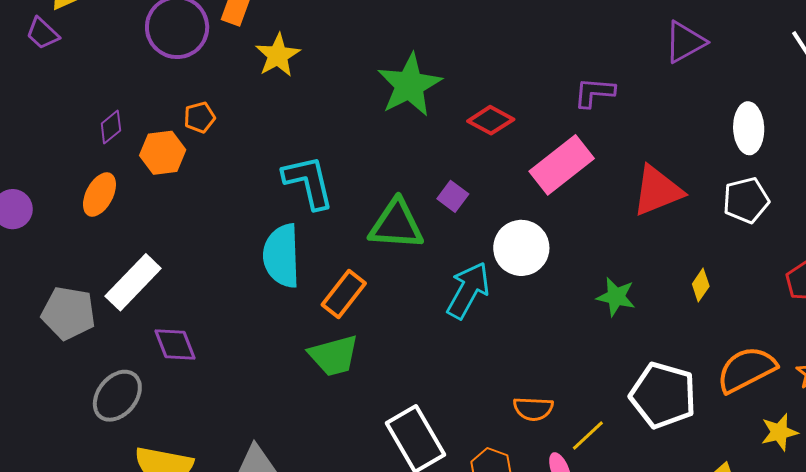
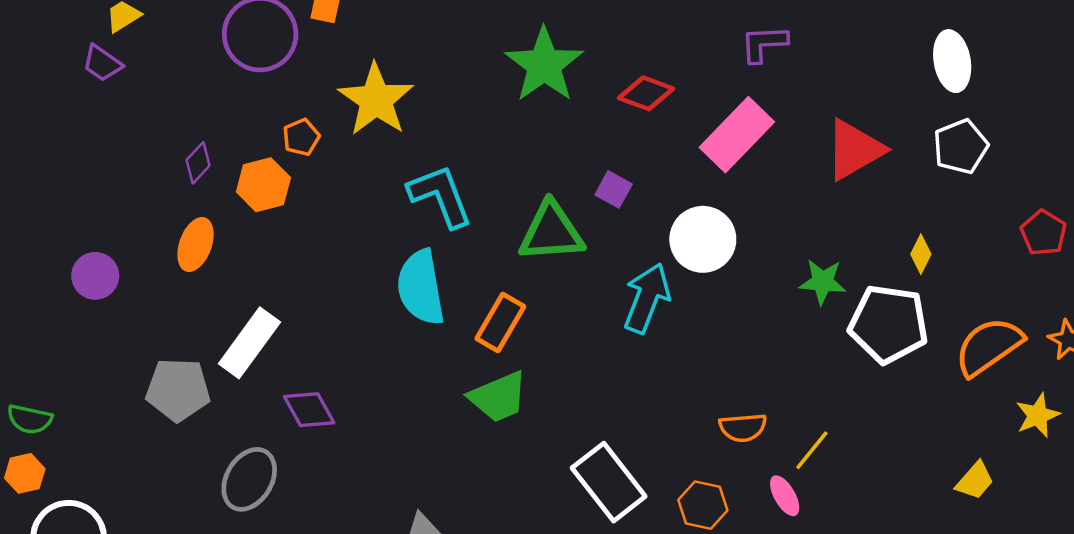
yellow star: (278, 55) -> (376, 100), moved, size x1.4
white pentagon: (663, 395) -> (888, 324), moved

